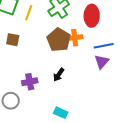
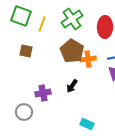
orange cross: (75, 38) -> (88, 59), moved
cyan rectangle: (61, 113) -> (87, 124), moved

